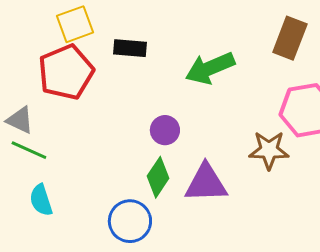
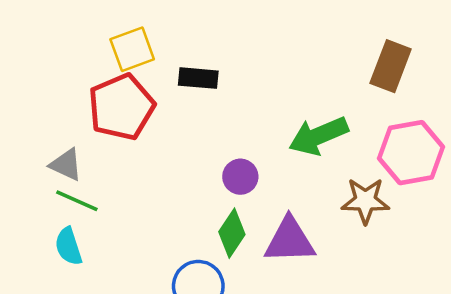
green arrow: (210, 68) -> (318, 136), moved
cyan semicircle: (41, 200) -> (68, 246), moved

